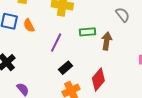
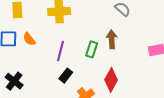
green rectangle: (88, 32) -> (92, 49), moved, turned -56
black rectangle: (65, 68) -> (66, 76), moved

